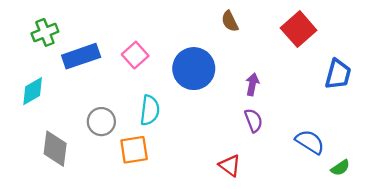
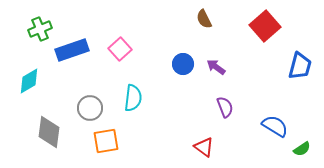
blue circle: (194, 69) -> (183, 64), moved, size x0.6
purple arrow: (252, 84) -> (216, 67), moved, turned -66
orange square: (134, 150) -> (106, 141), moved

